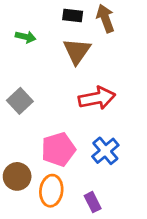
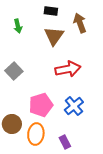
brown arrow: (105, 18) -> (80, 23), moved
green arrow: (26, 37) -> (18, 26), turned 64

